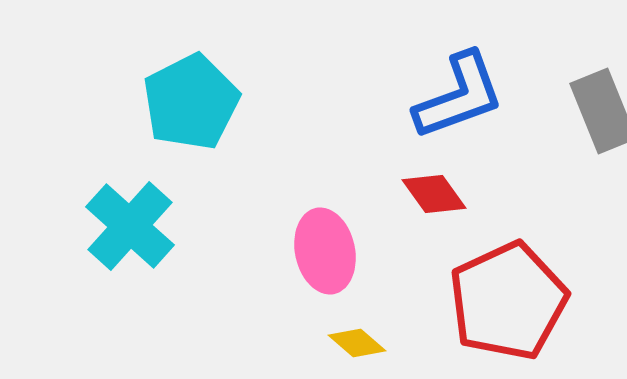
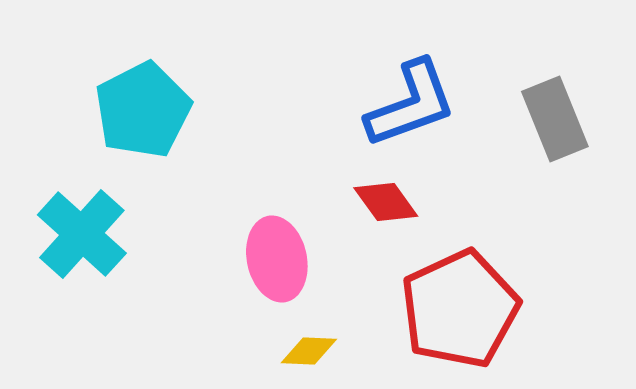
yellow diamond: (357, 343) -> (309, 351), turned -38

